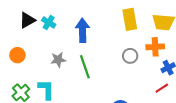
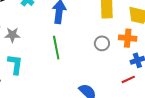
gray star: (58, 60) -> (12, 35), moved

